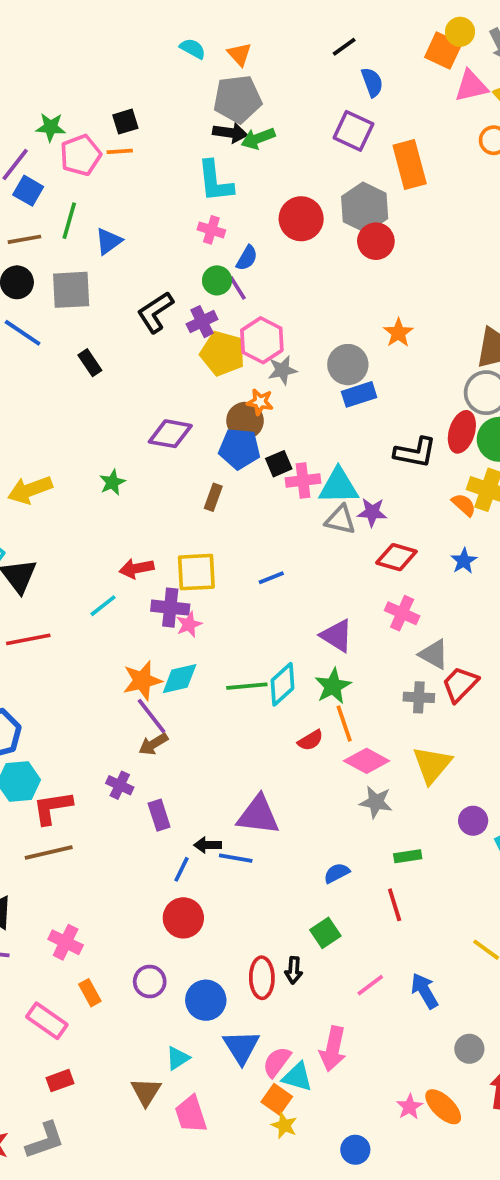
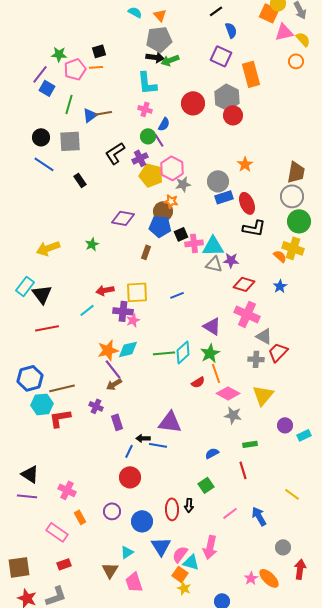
brown line: (24, 239) -> (103, 113), moved
red ellipse: (462, 432) -> (247, 203), moved, turned -40
pink cross: (402, 613) -> (247, 314), size x1.4
brown line: (49, 852) -> (62, 388), moved

